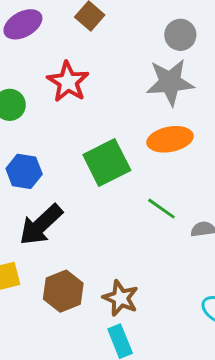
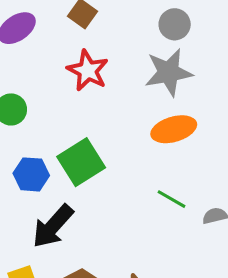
red star: (68, 82) -> (88, 71), moved
green square: (107, 162) -> (81, 162), moved

